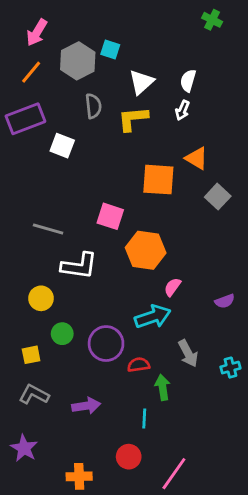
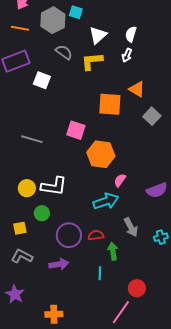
orange line: (31, 72) -> (20, 28), turned 60
gray semicircle: (93, 106) -> (64, 52), turned -48
white L-shape: (79, 266) -> (54, 186), moved
purple semicircle: (225, 301) -> (157, 190), size x1.5
purple circle: (106, 344) -> (69, 235), moved
red circle: (129, 457) -> (137, 288), moved

